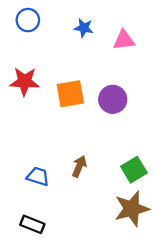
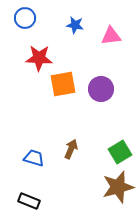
red star: (25, 81) -> (39, 58), moved

